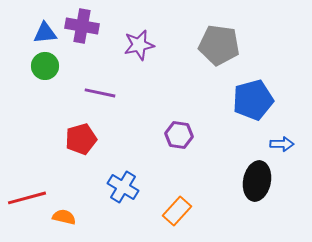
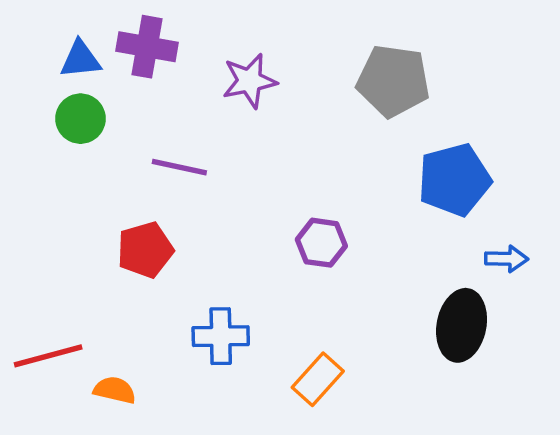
blue cross: (123, 187) -> (221, 336), turned -32

